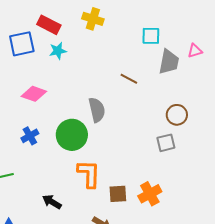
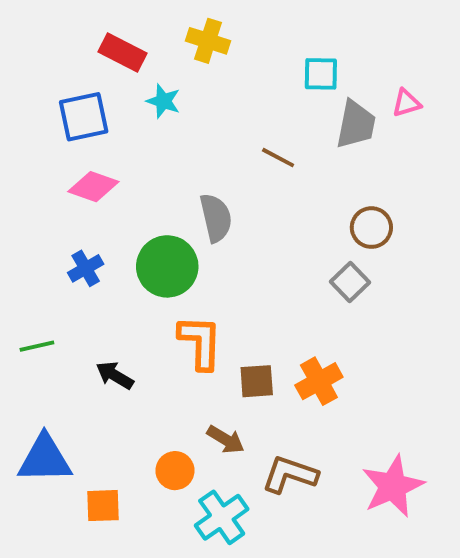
blue square: (22, 44) -> (84, 117), moved
cyan star: (58, 51) -> (163, 101), moved, turned 30
gray square: (166, 143) -> (350, 282), turned -30
black arrow: (52, 202) -> (115, 375), moved

